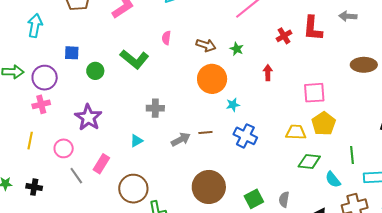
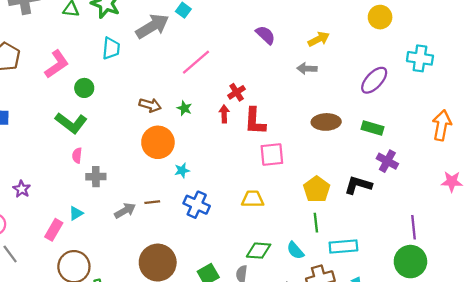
red L-shape: (313, 28) -> (255, 121), moved
pink semicircle: (166, 38) -> (77, 155), moved
green circle: (95, 71) -> (84, 88), moved
red arrow: (268, 73) -> (224, 114), moved
purple star: (88, 117) -> (22, 189), size x0.6
yellow pentagon: (324, 124) -> (317, 189), moved
green diamond: (309, 161) -> (259, 251), moved
pink rectangle: (101, 164) -> (54, 230), moved

